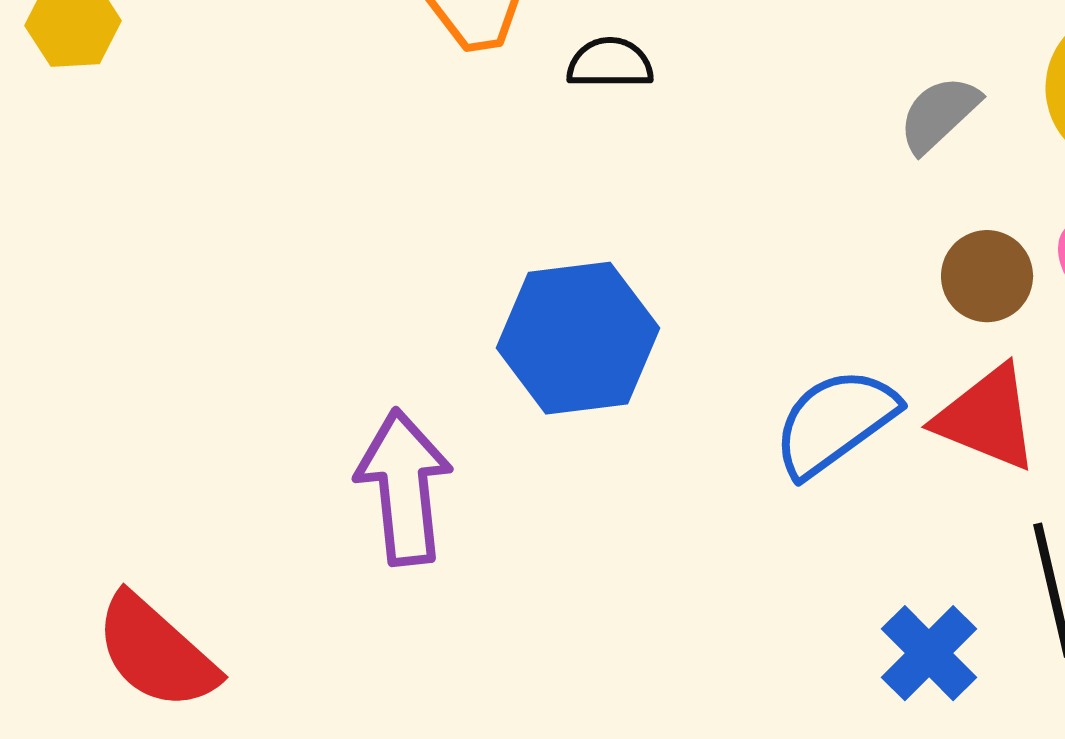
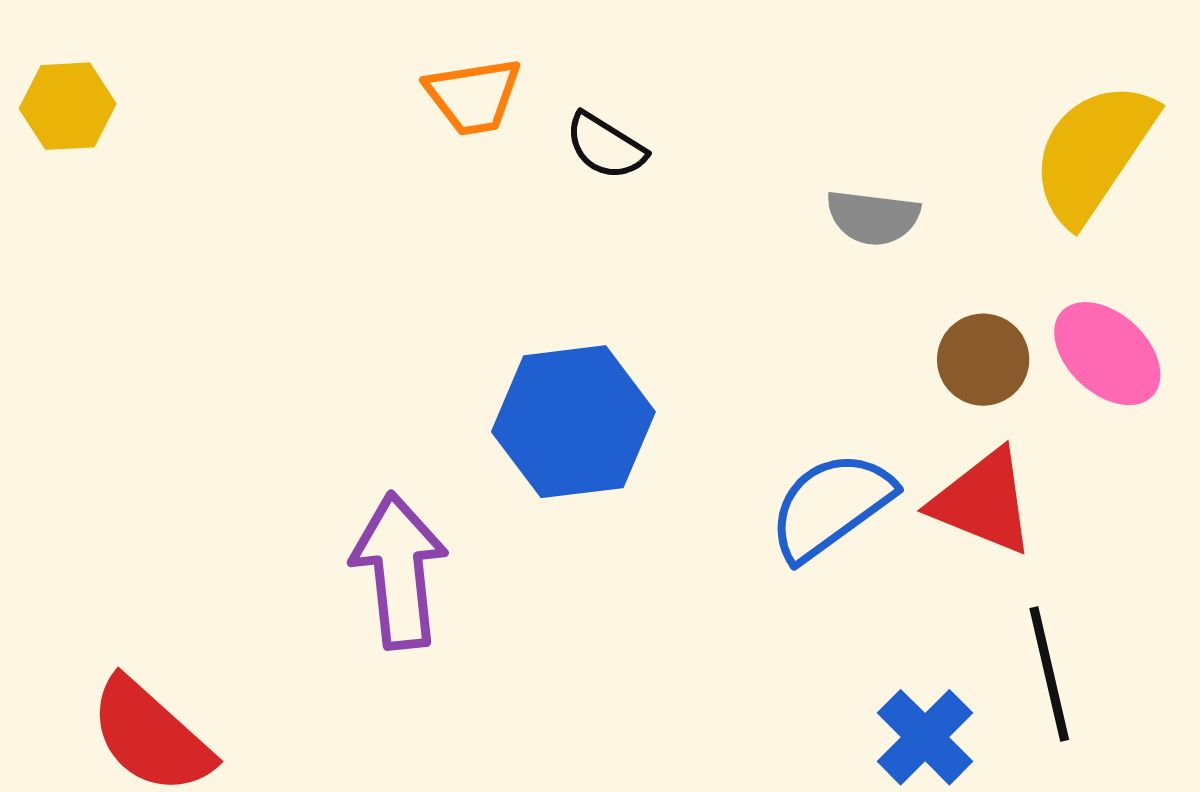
black semicircle: (610, 63) -> (606, 146), turned -148
gray semicircle: (939, 114) -> (873, 217), moved, turned -130

